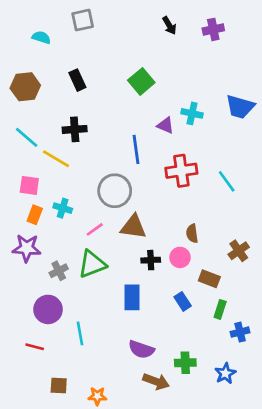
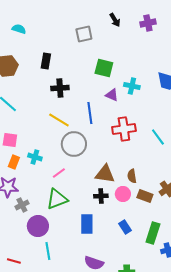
gray square: (83, 20) -> (84, 34), moved
black rectangle: (77, 80) -> (46, 61), turned 35
green square: (141, 81) -> (104, 68), moved, turned -36
black cross: (75, 129) -> (60, 88), moved
yellow line: (56, 159) -> (59, 120), moved
brown triangle: (133, 227) -> (105, 174), moved
gray cross: (59, 271) -> (22, 205), moved
brown rectangle: (209, 279) -> (145, 196), moved
purple circle: (48, 309) -> (38, 226), moved
green rectangle: (220, 309) -> (153, 233), size x1.5

